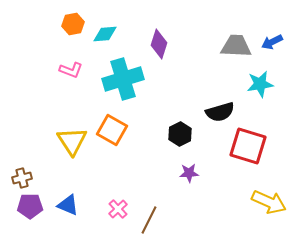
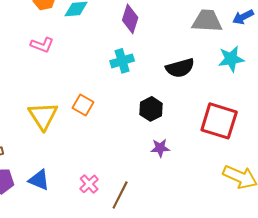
cyan cross: (123, 79) -> (122, 61), moved, size x0.6
black semicircle: (220, 112) -> (180, 68), moved
orange square: (112, 130) -> (83, 105), size x0.7

